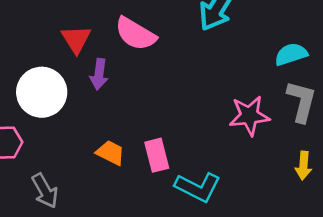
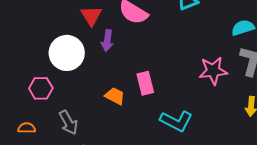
pink rectangle: (157, 155) -> (145, 83), moved

